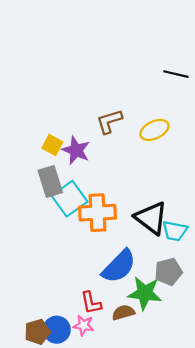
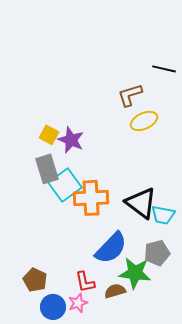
brown L-shape: (109, 121) -> (130, 95), moved
pink star: (84, 325) -> (78, 303), turned -30
brown pentagon: (37, 332) -> (35, 280), moved, turned -30

